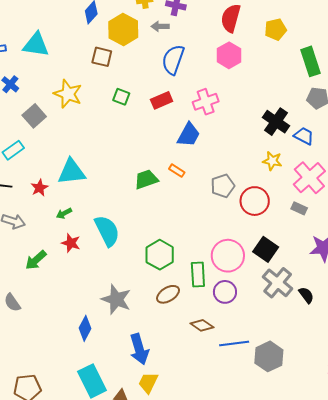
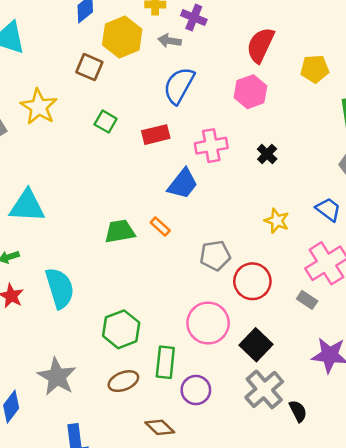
black cross: (276, 122) -> (267, 154), moved, size x0.6
yellow star: (272, 161) -> (277, 221), moved
pink circle: (228, 256) -> (208, 323), moved

